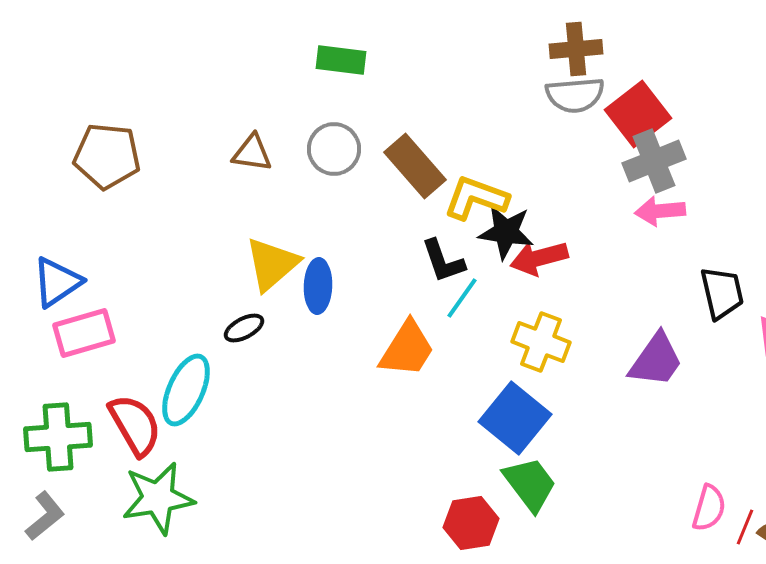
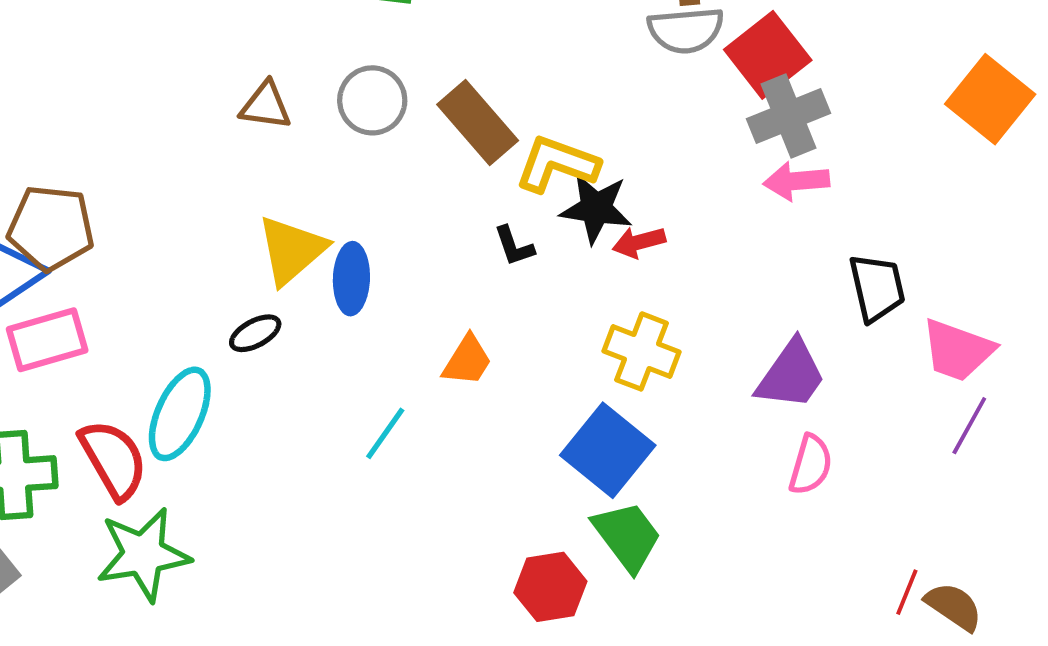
brown pentagon: (107, 156) -> (51, 228), moved
red arrow: (539, 258) -> (639, 242), size x0.7
black L-shape: (443, 261) -> (514, 246), size x0.7
cyan line: (462, 298) -> (385, 433), moved
orange trapezoid: (407, 349) -> (467, 361), size x0.7
pink semicircle: (709, 508) -> (811, 465), moved

